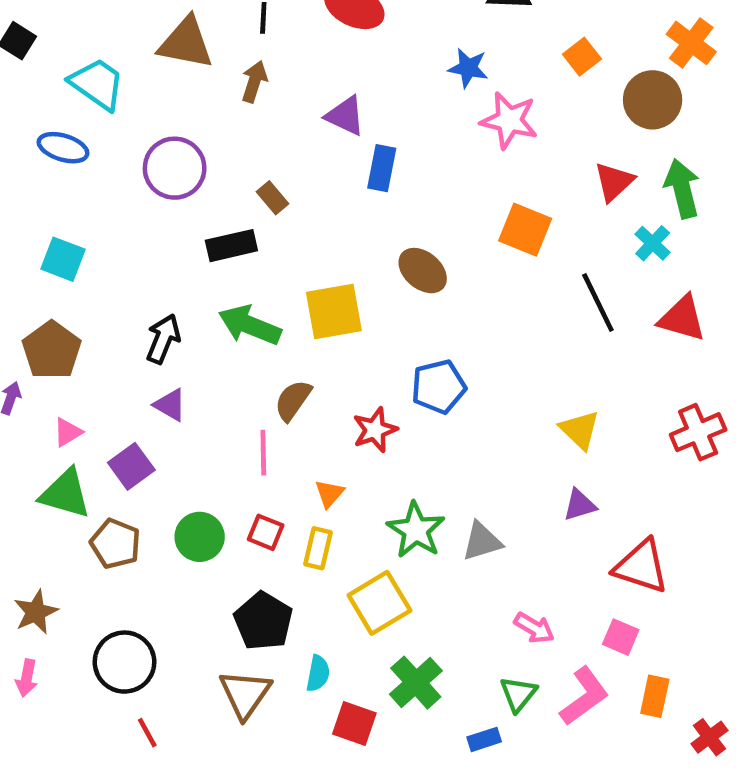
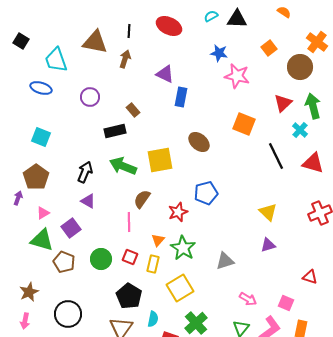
cyan trapezoid: (97, 84) -> (56, 60), turned -144
purple circle: (175, 168) -> (90, 97), size x0.7
green star: (416, 530) -> (183, 248), moved
red triangle: (641, 566) -> (310, 277), moved, size x0.6

